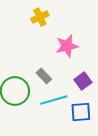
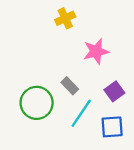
cyan line: (54, 100) -> (81, 113), turned -40

